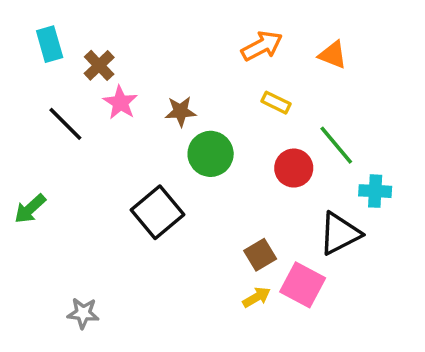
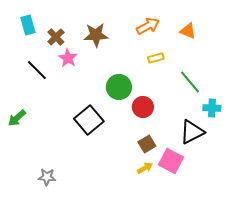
yellow rectangle: (276, 103) -> (156, 58), turned -42
brown star: (180, 111) -> (96, 35), moved, size x1.4
red circle: (294, 168) -> (143, 107), moved

